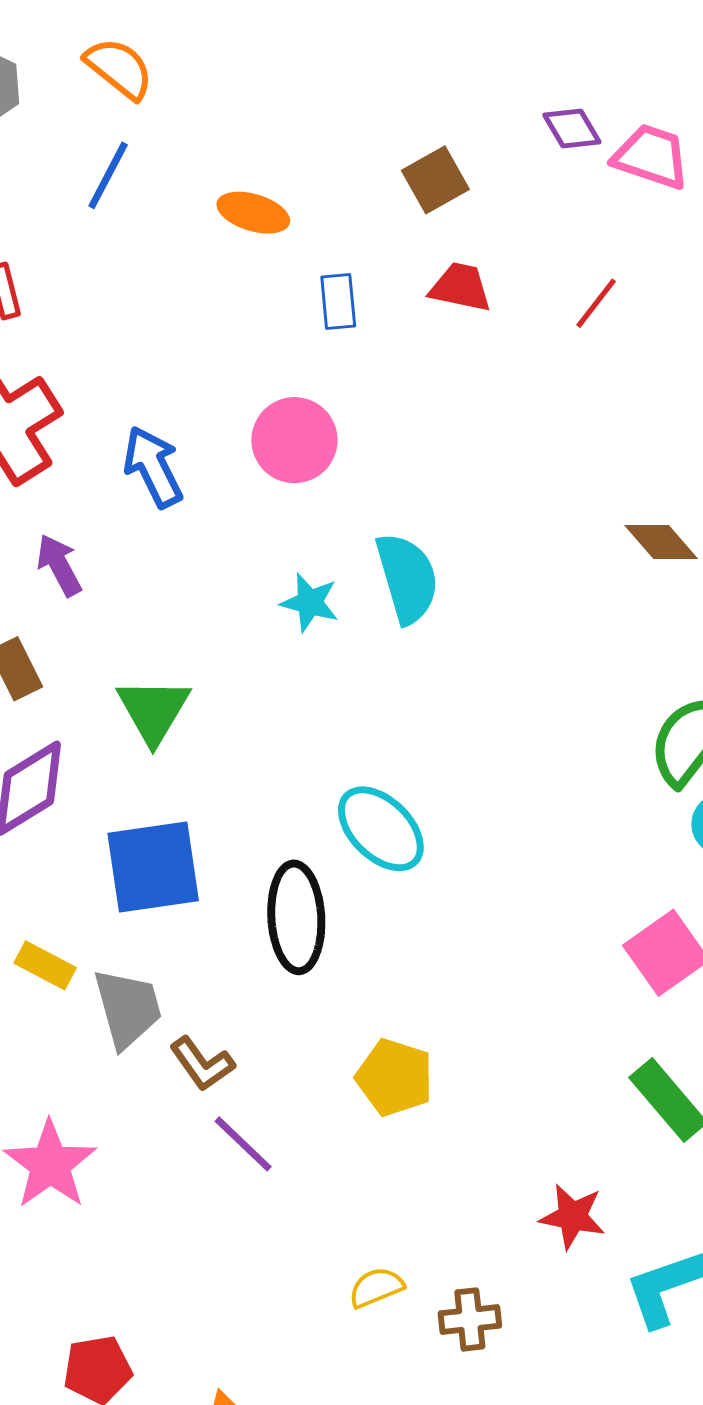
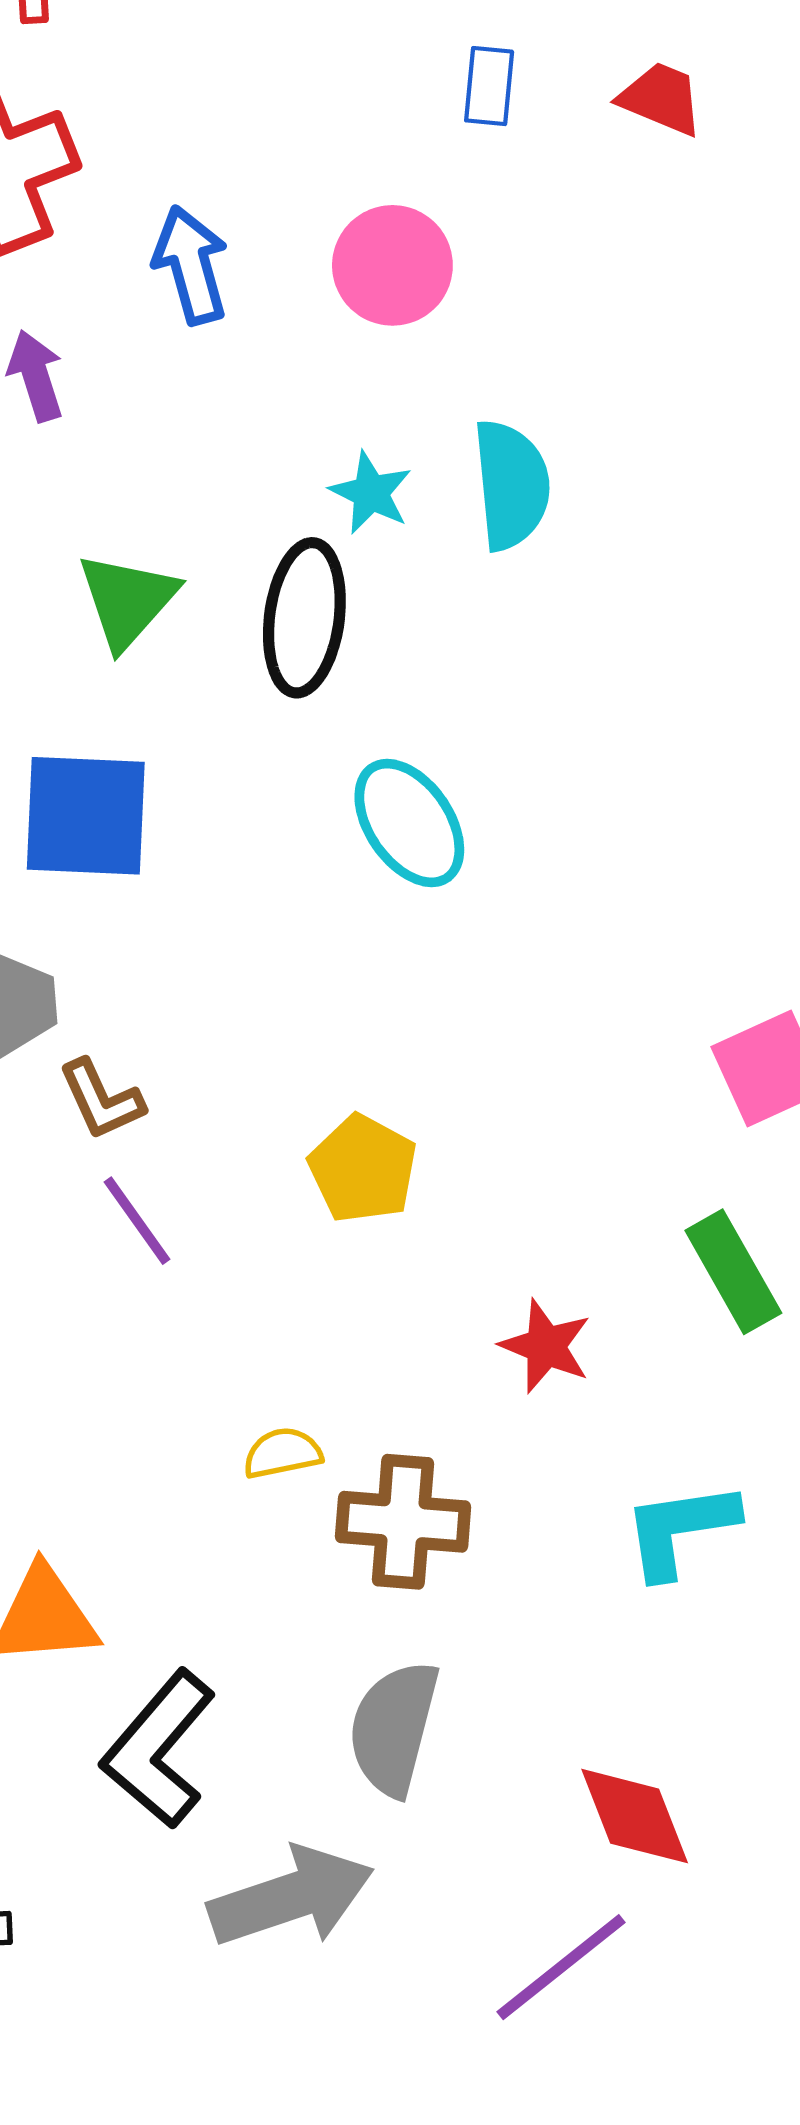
black ellipse: (296, 917) -> (304, 618), moved
red star: (572, 1216) -> (546, 1346), moved
brown cross: (470, 1319) -> (403, 1522), size x1.5

